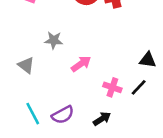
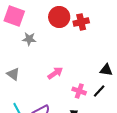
gray star: (54, 40) -> (29, 39), moved

